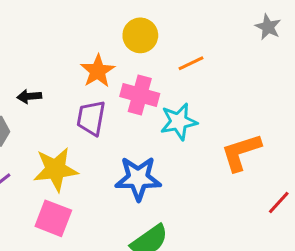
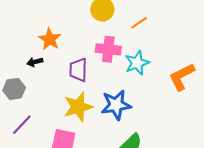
orange star: (98, 71) -> (50, 39), moved
yellow star: (56, 169) -> (78, 107), moved

